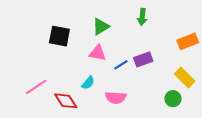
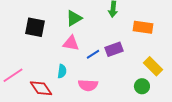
orange rectangle: (188, 41) -> (143, 27), moved, turned 30
cyan semicircle: (88, 83) -> (62, 71), turned -32

